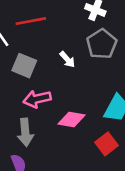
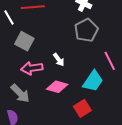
white arrow: (67, 59) -> (59, 60), moved
gray arrow: (25, 132) -> (20, 93), turned -45

